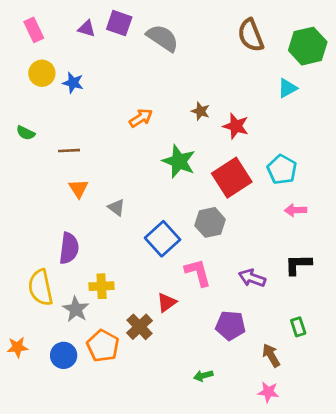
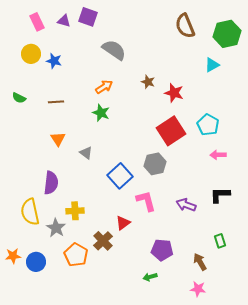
pink rectangle: (34, 30) -> (37, 22), moved
gray semicircle: (163, 38) -> (114, 50), moved
brown line: (69, 151) -> (56, 102), moved
green star: (179, 161) -> (101, 113), moved, size x0.7
purple pentagon: (230, 325) -> (162, 250), moved
blue circle: (64, 355) -> (36, 262), moved

